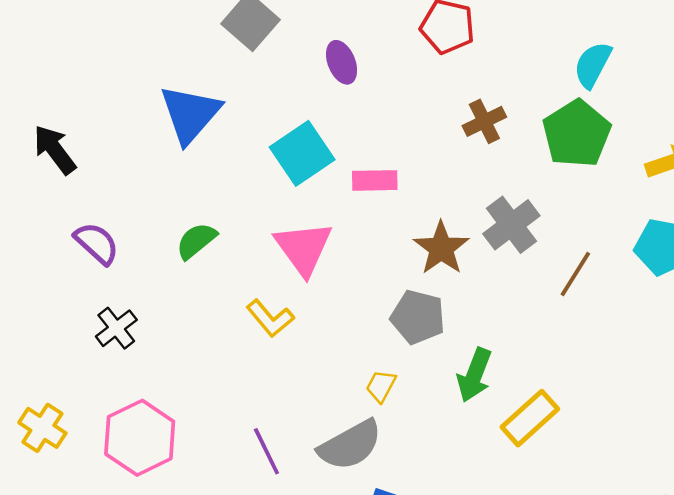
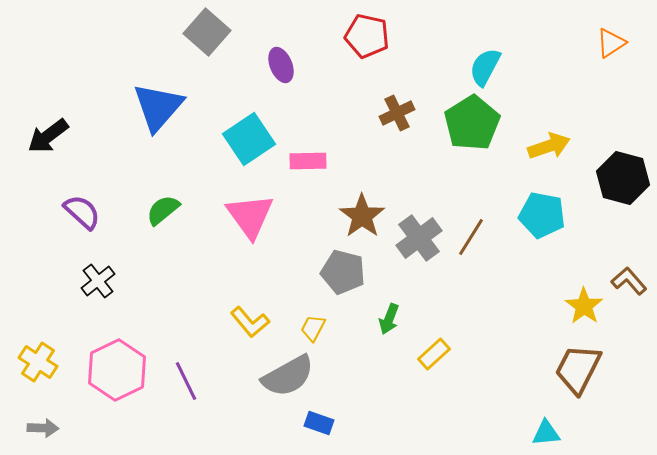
black arrow: (55, 150) -> (48, 136), turned -90
gray cross: (511, 225) -> (419, 238), moved
yellow L-shape: (270, 318) -> (250, 322), moved
green arrow: (474, 375) -> (389, 319), size x0.7
yellow rectangle: (530, 418) -> (434, 354), size x0.7
purple line: (266, 451) -> (186, 381), moved

